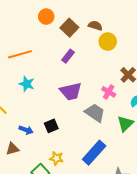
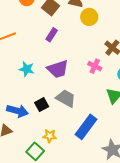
cyan star: (27, 84) -> (27, 69), moved
gray trapezoid: (95, 113) -> (66, 98), moved
blue arrow: (26, 130) -> (17, 111), size x1.5

